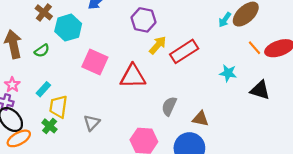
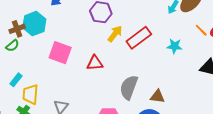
brown cross: (44, 12) -> (17, 29), moved, turned 35
cyan star: (228, 73) -> (175, 46), moved
red triangle: (133, 76) -> (95, 63), size x0.7
gray semicircle: (169, 106) -> (129, 87), size x1.4

